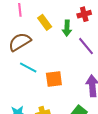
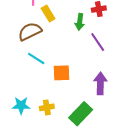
yellow rectangle: (45, 22) -> (48, 13), moved

